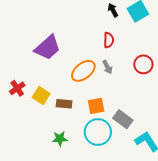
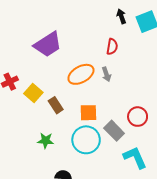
red circle: (143, 64) -> (138, 117), moved
brown rectangle: (64, 104) -> (56, 105), turned 42

